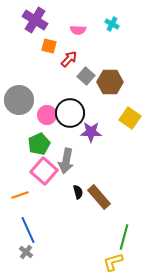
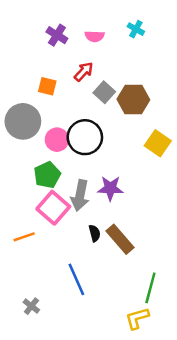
purple cross: (35, 20) -> (57, 35), moved, size x0.7
orange square: (49, 46) -> (47, 86), moved
purple star: (91, 132) -> (110, 188), moved
blue line: (28, 230) -> (76, 279), moved

